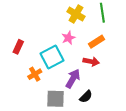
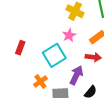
orange cross: (35, 74) -> (40, 81), moved

